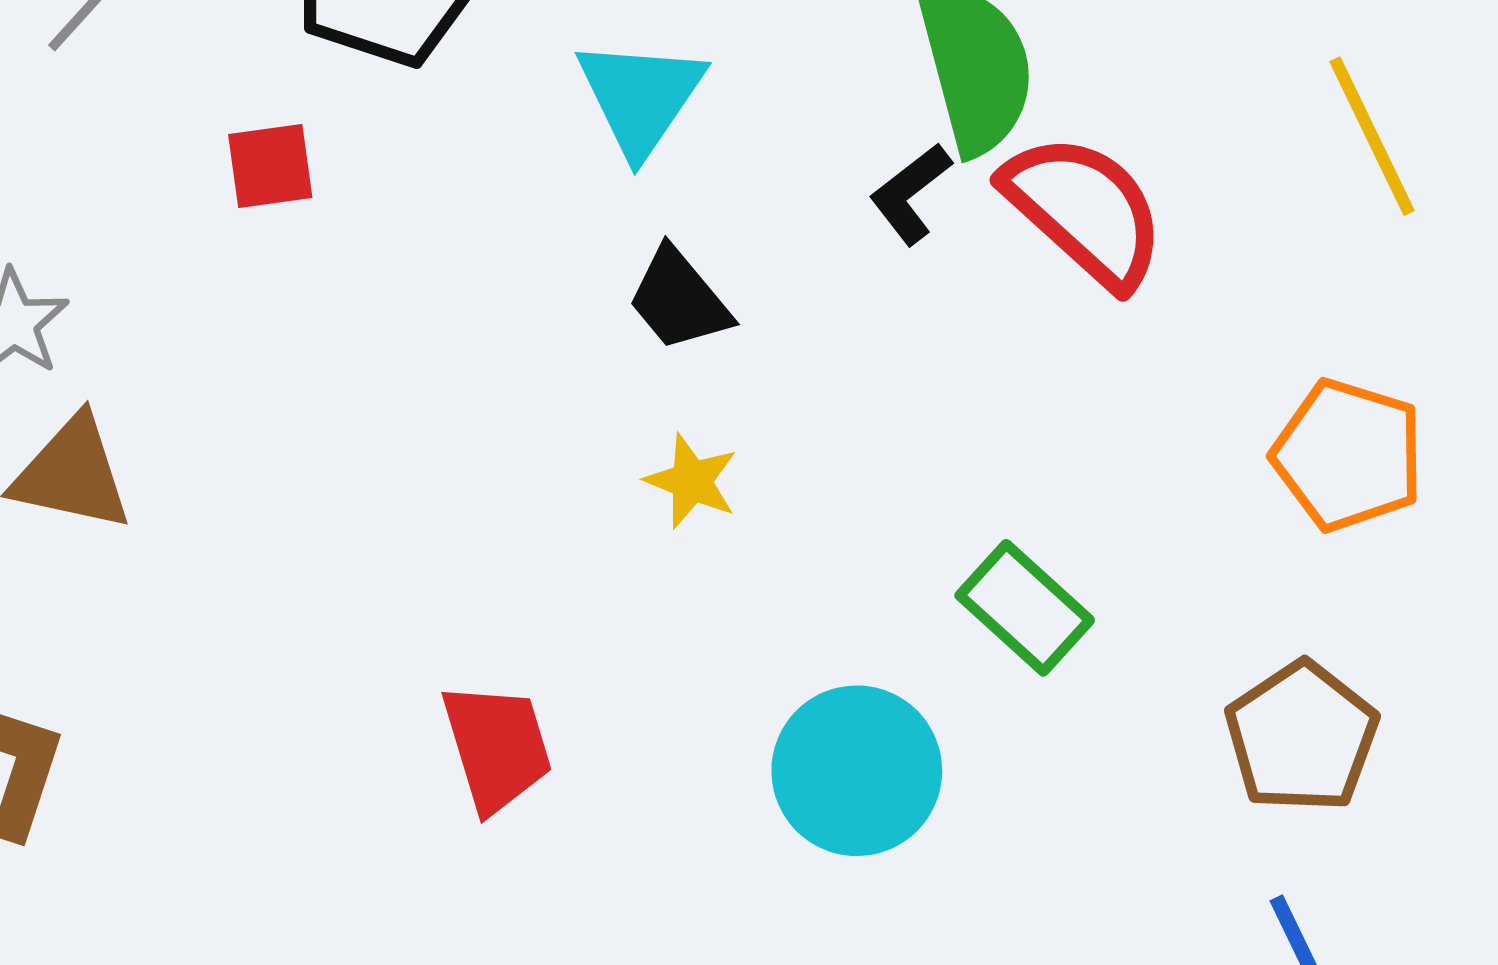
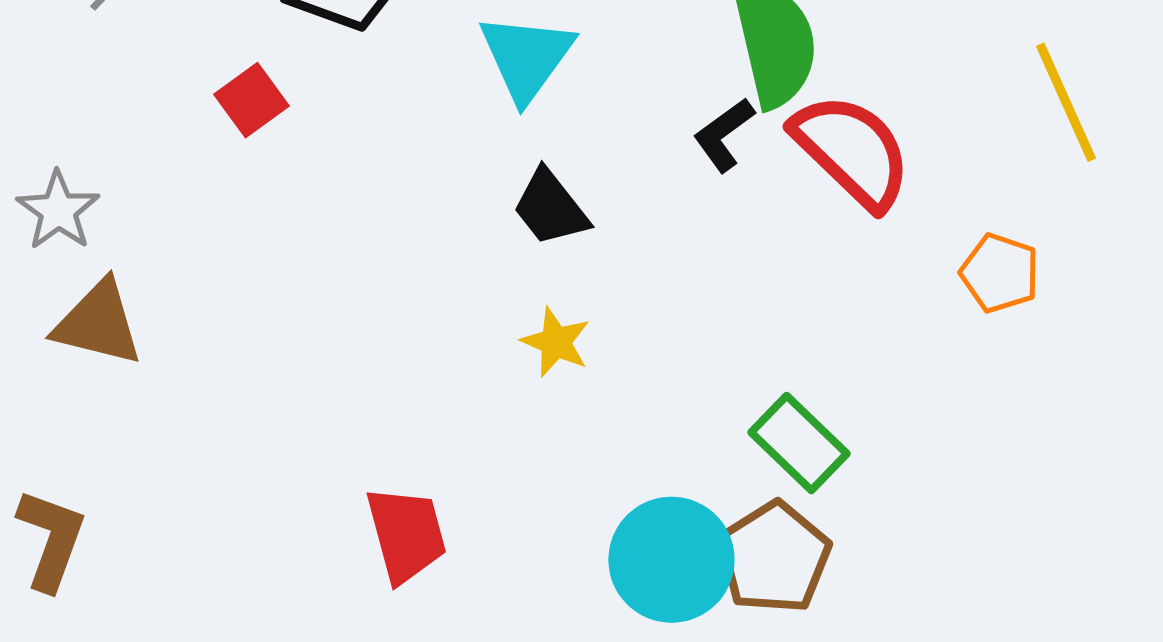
red square: (270, 166) -> (252, 100), turned -30
orange pentagon: (1348, 455) -> (1000, 273), moved, size x0.7
brown pentagon: (1302, 737) -> (774, 558), moved

